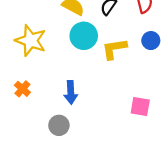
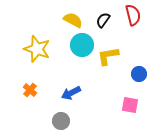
blue circle: (151, 41) -> (139, 74), moved
blue arrow: (71, 92) -> (71, 93), turned 66

